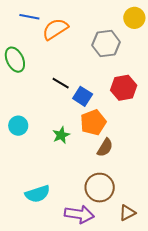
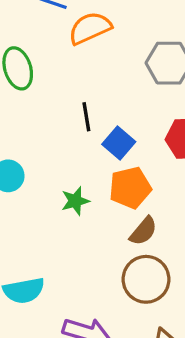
black line: (61, 83) -> (86, 117), turned 42
brown circle: (100, 188) -> (146, 279), moved

